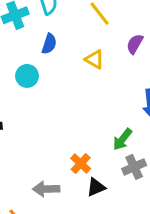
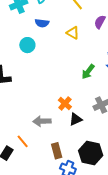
blue semicircle: (49, 44) -> (42, 23), turned 80
green arrow: (122, 139) -> (88, 72), moved

